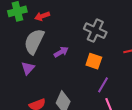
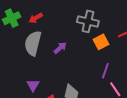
orange square: (94, 61) -> (101, 42), moved, turned -35
purple triangle: (28, 68) -> (33, 85), moved

